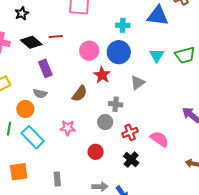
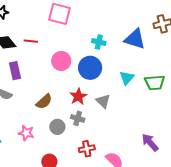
red star: (102, 75) -> (78, 96), moved
gray triangle: (138, 83) -> (103, 101), turned -49
gray circle: (105, 122) -> (57, 127), moved

